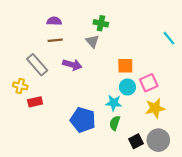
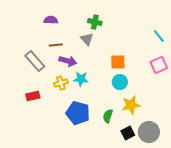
brown line: (55, 40) -> (56, 45), moved
pink square: (149, 83) -> (159, 65), moved
yellow cross: (20, 86) -> (61, 83), moved, turned -32
cyan star: (114, 103) -> (81, 79), moved
yellow star: (155, 108) -> (131, 105), moved

